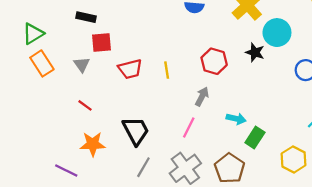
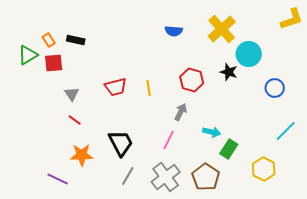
red square: (102, 43) -> (54, 63), moved
orange rectangle: (42, 63) -> (49, 40), moved, size x0.6
gray triangle: (82, 65) -> (72, 94), moved

